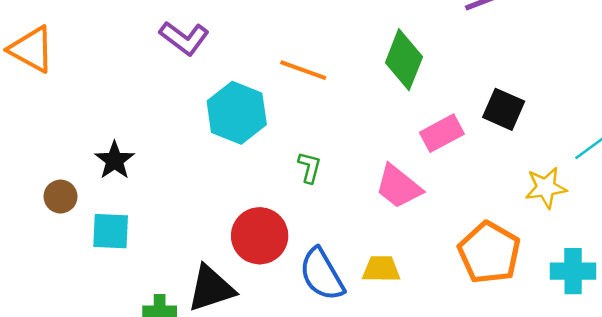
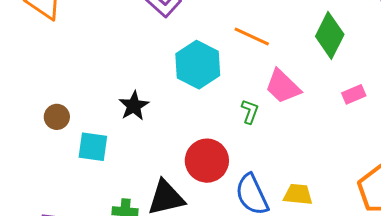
pink rectangle: (442, 133) -> (354, 94), size x0.7
black star: (115, 160) -> (134, 106), moved
pink trapezoid: (399, 187) -> (283, 86), moved

